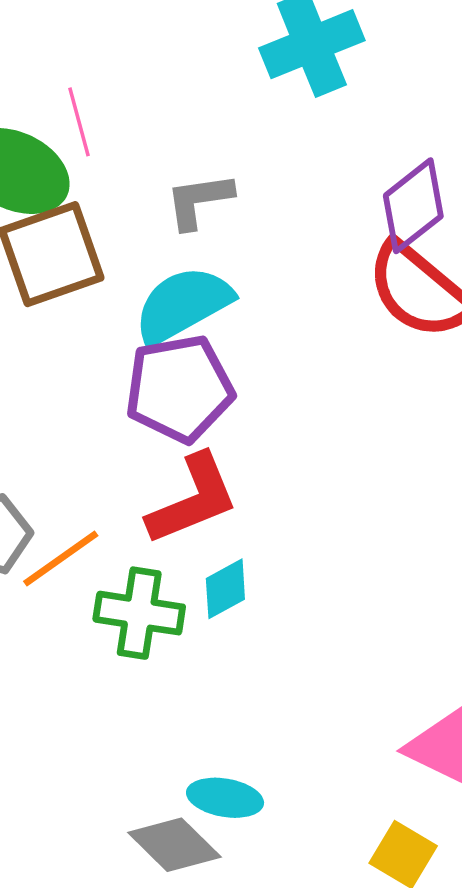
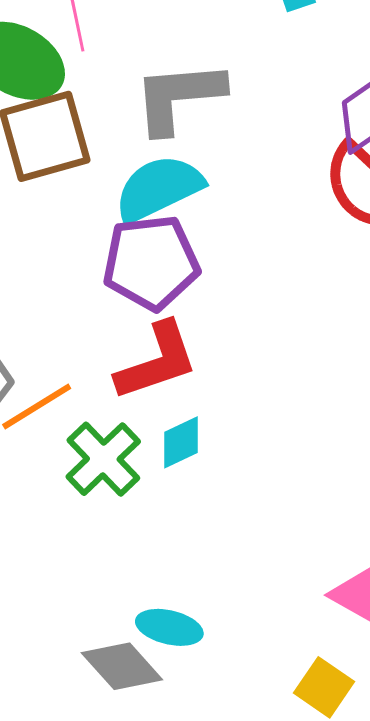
gray L-shape: (199, 201) -> (179, 97), size x1.5
green cross: (139, 613) -> (103, 459), turned 34

